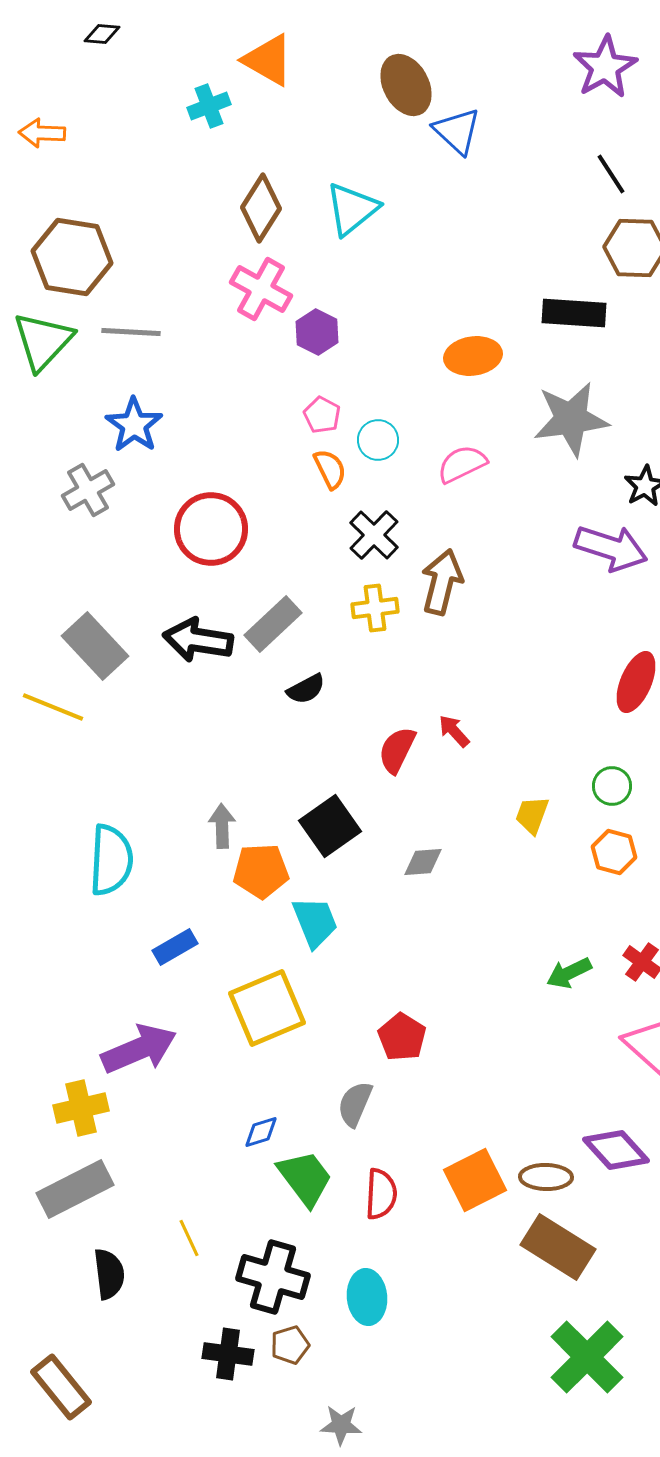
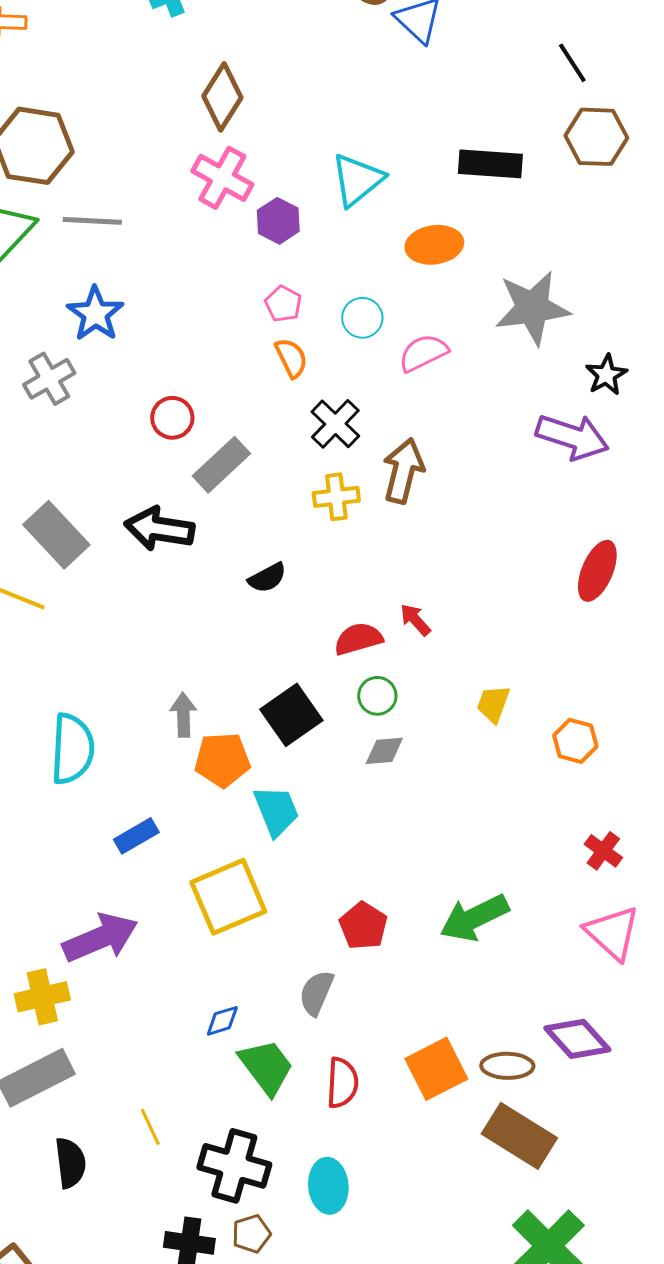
cyan triangle: (352, 209) -> (357, 180), moved
black rectangle: (574, 313) -> (490, 164), moved
cyan circle: (378, 440) -> (362, 318), moved
red circle: (211, 529) -> (172, 418), size x0.6
gray rectangle: (273, 624) -> (221, 465), moved
red semicircle: (397, 750) -> (358, 639), turned 48
green circle: (612, 786) -> (377, 696), moved
green arrow: (569, 973) -> (474, 918), moved, size x1.5

